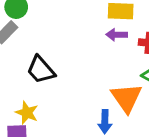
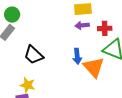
blue arrow: (105, 122) -> (77, 56), moved

